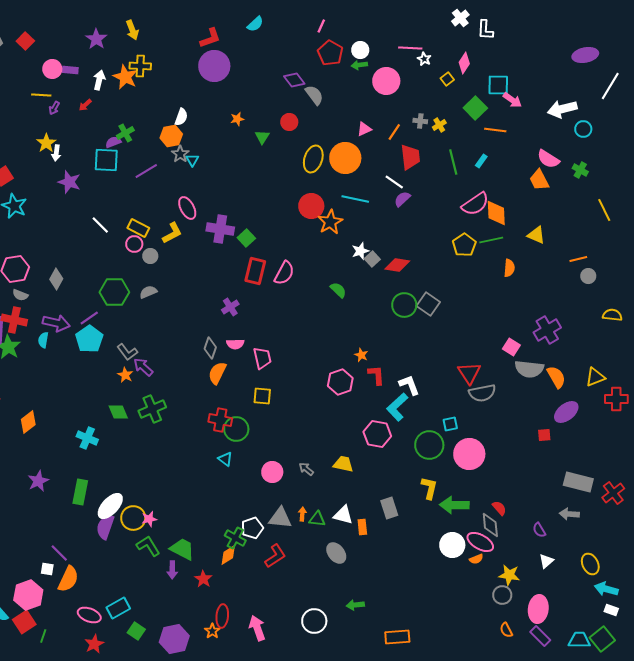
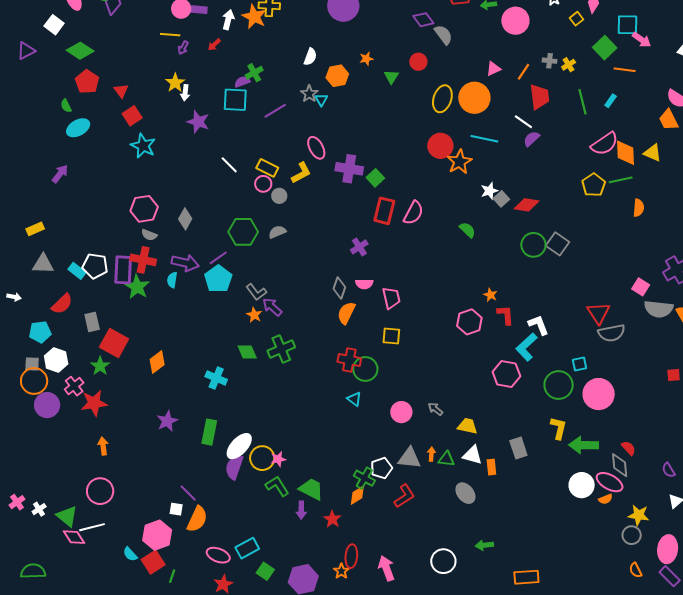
orange hexagon: (171, 136) -> (337, 76), moved
yellow triangle: (536, 235) -> (653, 153), moved
yellow trapezoid: (343, 464) -> (467, 426), moved

